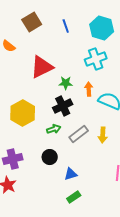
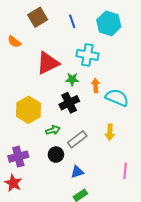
cyan cross: (96, 59) -> (87, 55), moved, turned 30
green arrow: (54, 129) -> (53, 130), moved
gray rectangle: (79, 134) -> (77, 139), moved

